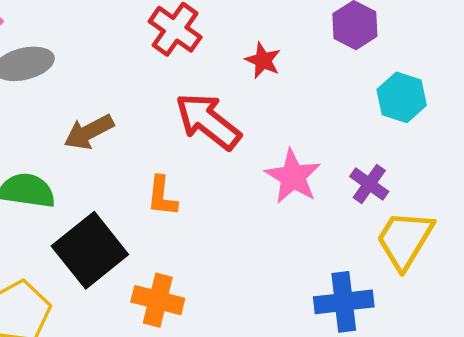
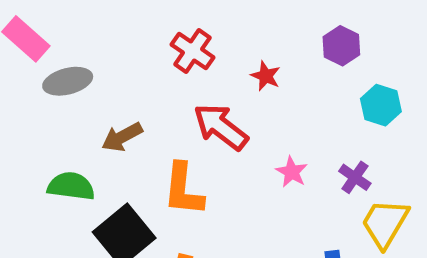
pink star: (293, 177) -> (292, 172), size x0.7
orange L-shape: (162, 196) -> (183, 189), size x1.6

